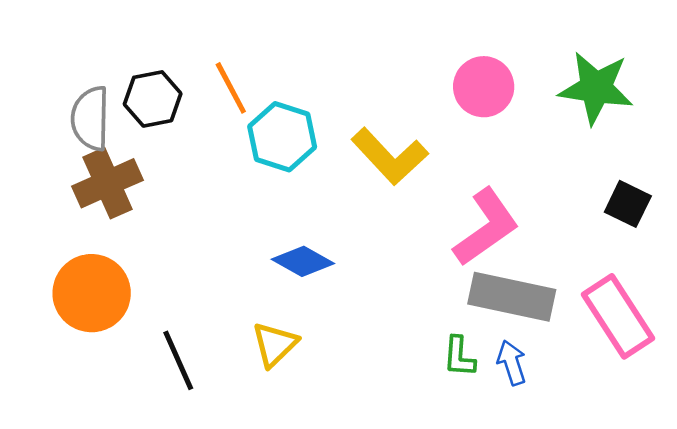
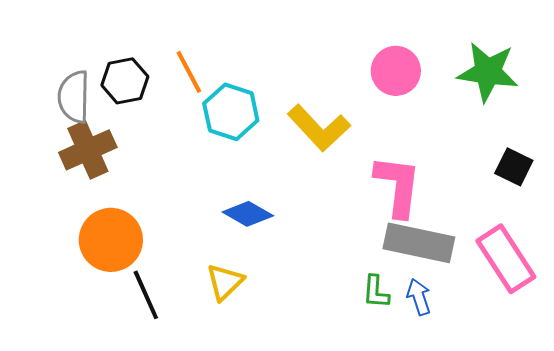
pink L-shape: (486, 227) -> (398, 186), turned -48
orange circle: (92, 293) -> (111, 240), moved

